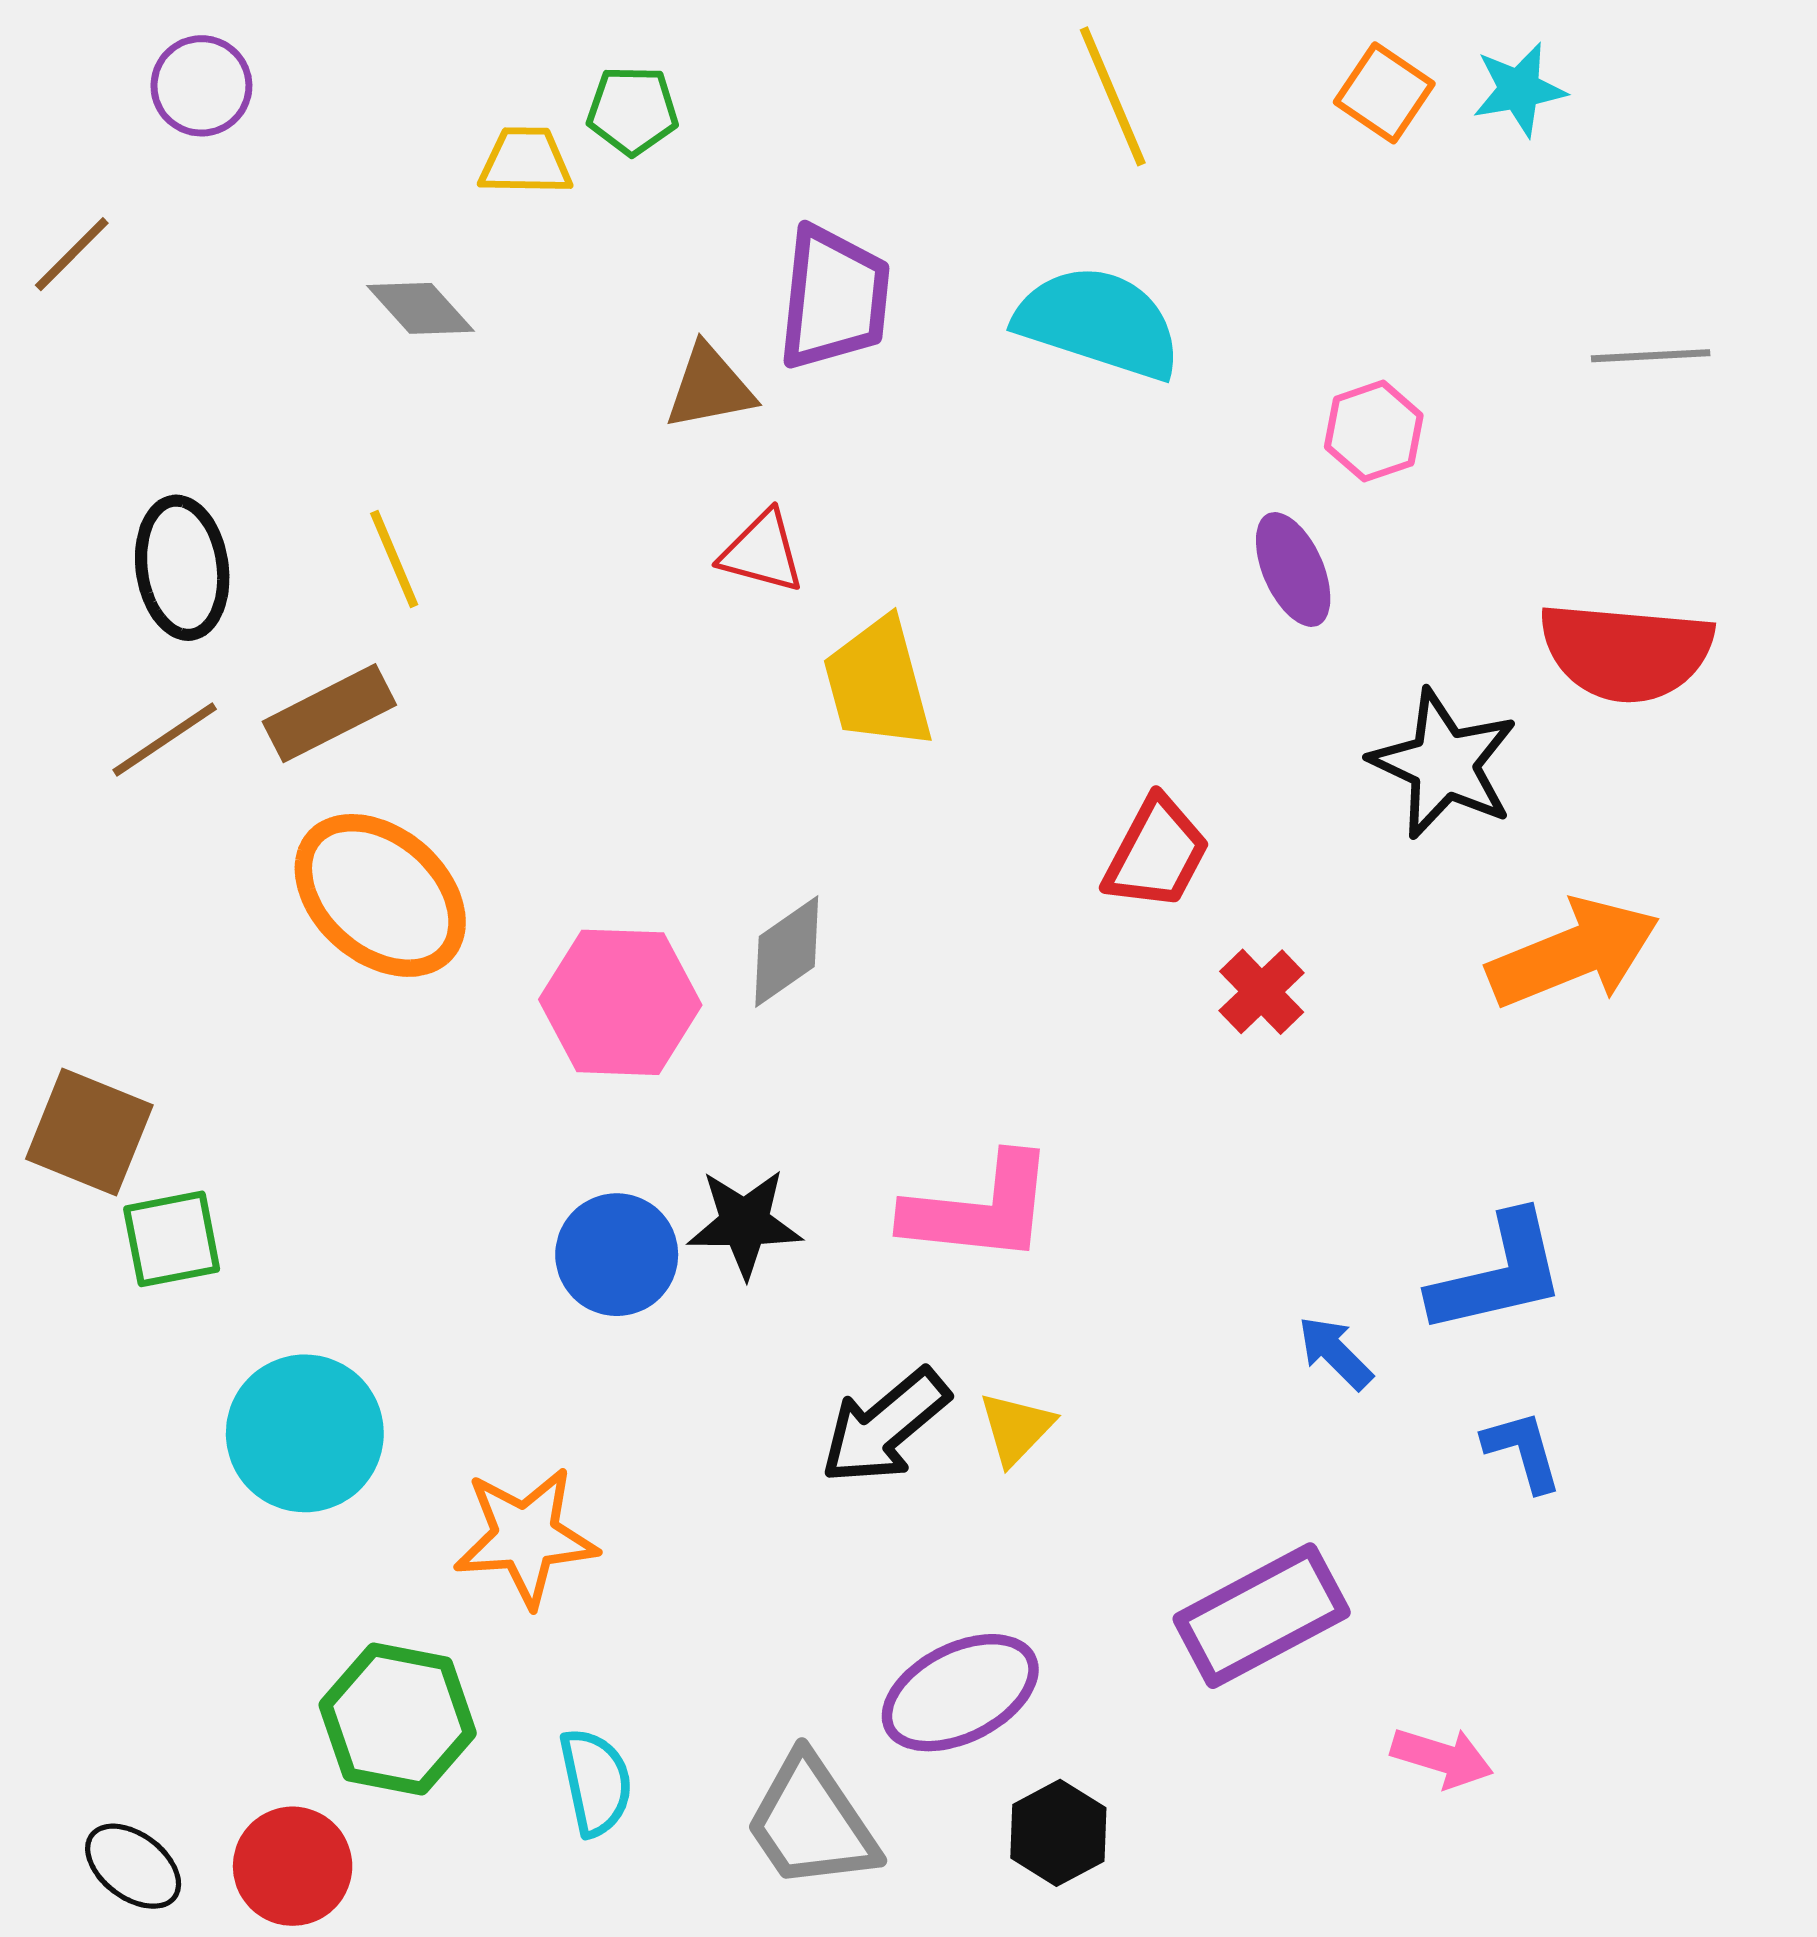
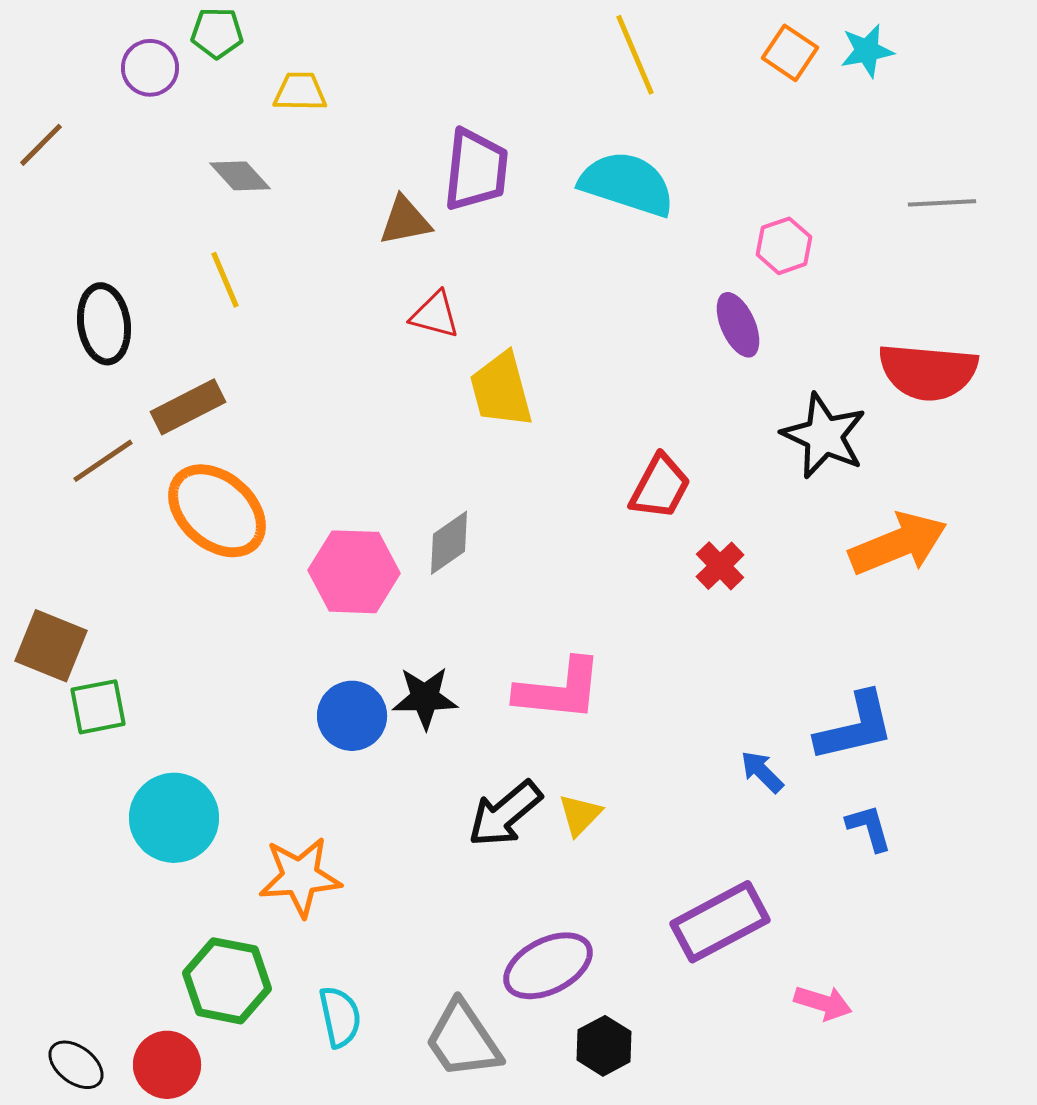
purple circle: (201, 86) -> (150, 68), moved
green pentagon: (633, 110) -> (217, 33), moved
yellow line: (394, 559) -> (225, 280), moved
brown line: (165, 739) -> (103, 461), moved

